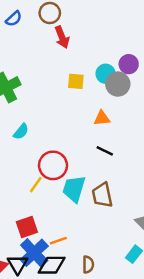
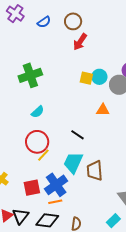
red arrow: (62, 37) -> (80, 42), turned 48
cyan circle: (106, 74) -> (99, 77), moved
black line: (105, 151) -> (78, 135), moved
red circle: (53, 165) -> (37, 142), moved
blue cross: (34, 253) -> (56, 185), moved

